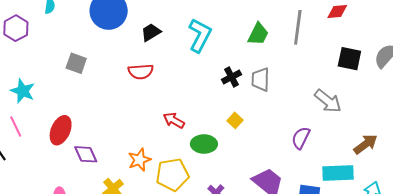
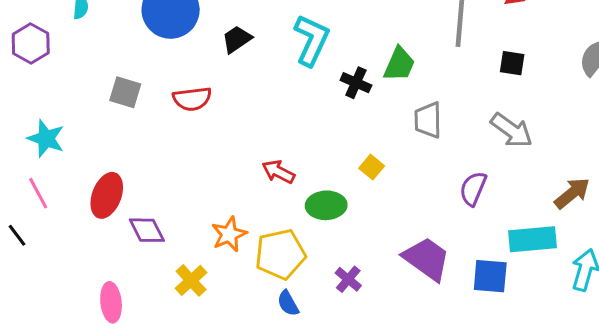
green trapezoid: (258, 34) -> (399, 64), moved
black square: (349, 59) -> (512, 63), moved, size x0.7
red semicircle: (141, 72) -> (192, 99), moved
black cross: (232, 77) -> (356, 83), moved, turned -36
gray trapezoid: (260, 79) -> (428, 120), moved

